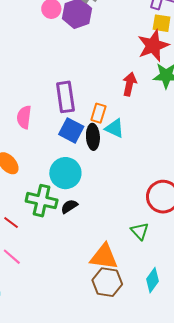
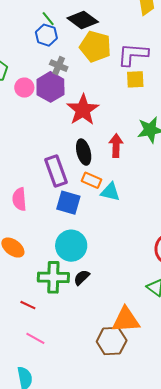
red star: (153, 46) -> (83, 110), moved
orange rectangle: (98, 113) -> (92, 180), turned -72
black ellipse: (93, 137) -> (84, 152), moved
brown hexagon: (107, 282) -> (112, 341), moved

